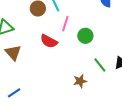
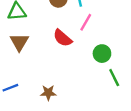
green circle: (85, 36) -> (102, 54), moved
brown star: (80, 81) -> (48, 93), moved

